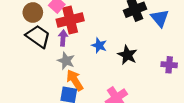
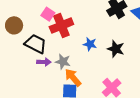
brown circle: (33, 12) -> (14, 25), moved
purple arrow: (63, 38) -> (44, 62), moved, turned 96

